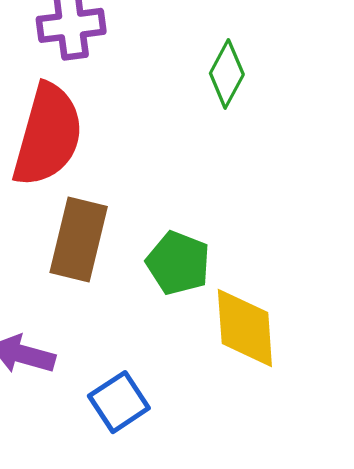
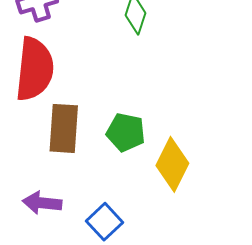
yellow diamond: (245, 328) -> (172, 164), turned 40

